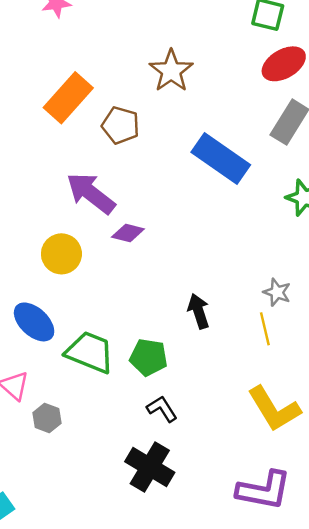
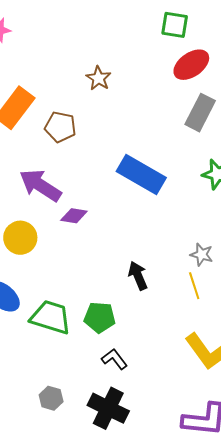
brown star: (171, 71) -> (99, 78), size x0.7
blue rectangle: (221, 158) -> (141, 175), moved
gray hexagon: (47, 418) -> (51, 398), moved

